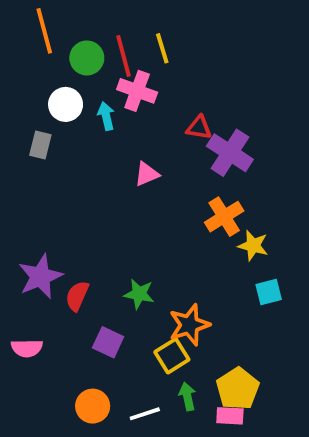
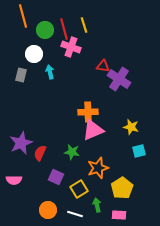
cyan arrow: (106, 116) -> (50, 72), moved
pink triangle: (147, 174) -> (93, 130), moved, size x1.6
orange cross: (224, 217) -> (88, 112), moved, turned 30
yellow square: (172, 356) -> (79, 189), moved
yellow pentagon: (238, 389) -> (122, 188), moved
white line: (145, 414) -> (75, 214), turned 35

